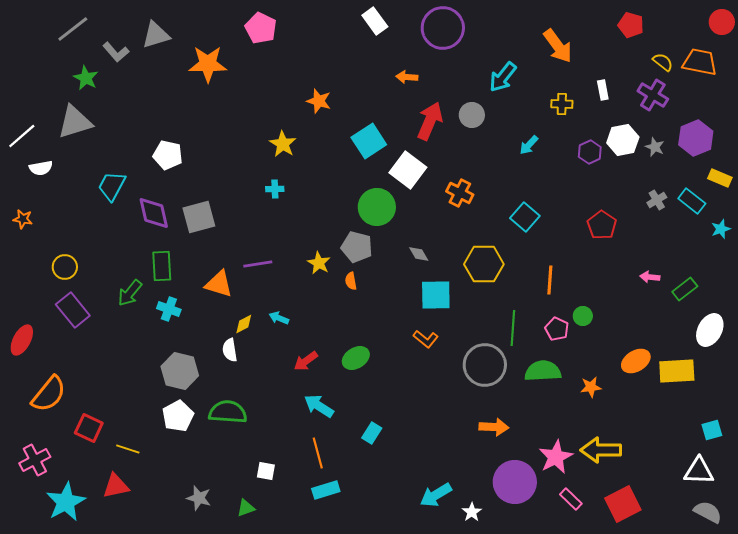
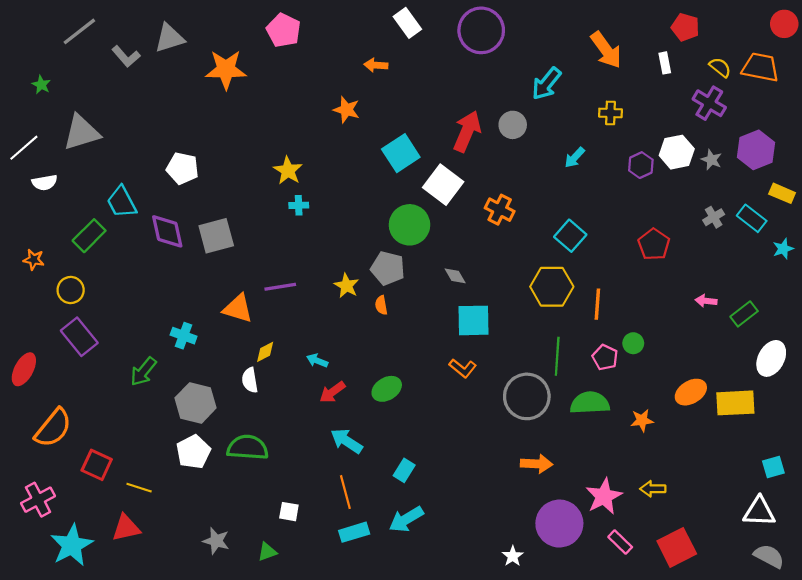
orange arrow: (407, 77) -> (376, 65), moved
green star: (86, 78) -> (41, 85), moved, size x0.7
white rectangle: (603, 90) -> (665, 63), moved
yellow star: (283, 144) -> (288, 171), moved
cyan trapezoid: (112, 186) -> (122, 202), turned -56
orange star: (23, 219) -> (34, 260), moved
yellow hexagon: (484, 264) -> (552, 287), moved
green rectangle: (162, 266) -> (89, 236), moved, turned 48
green arrow: (130, 293) -> (143, 371), moved
cyan arrow: (279, 318) -> (317, 361), moved
yellow arrow: (601, 450) -> (653, 489), size x0.6
cyan arrow: (436, 495) -> (406, 519), moved

